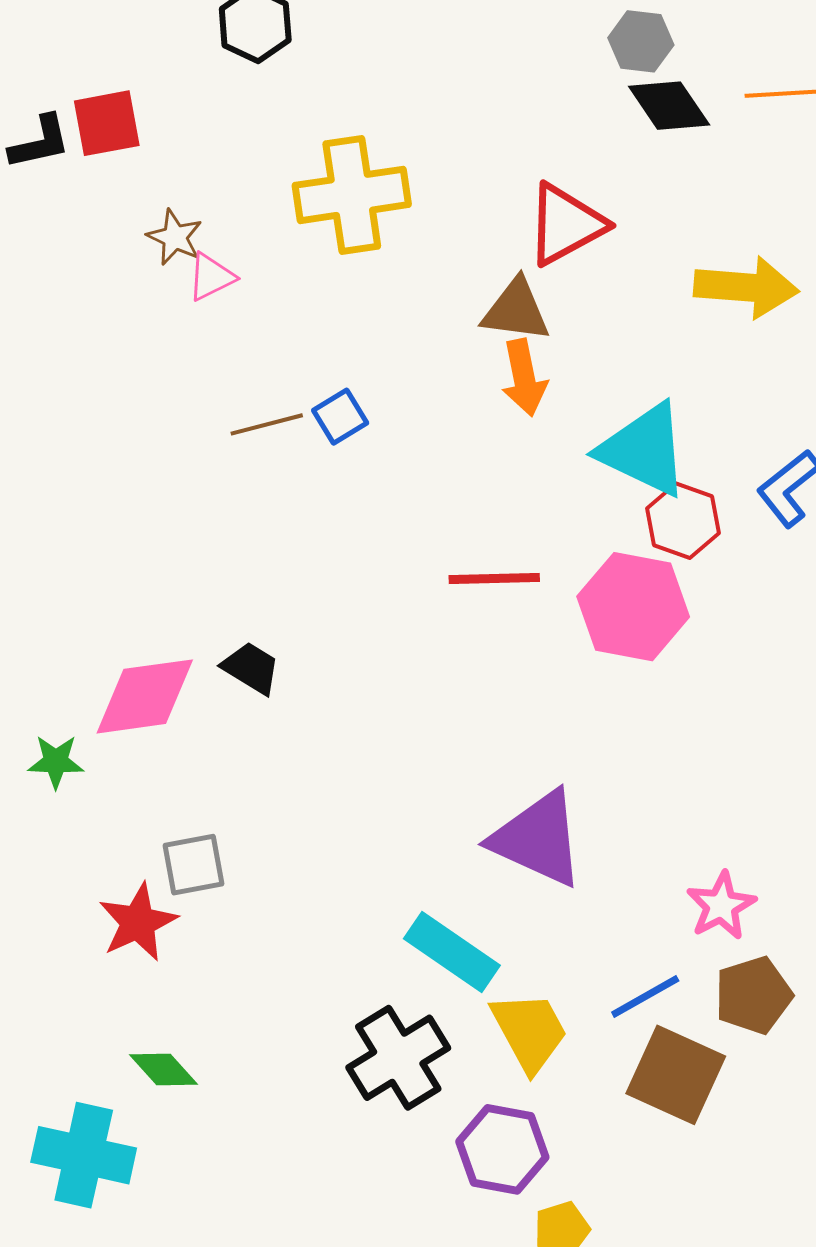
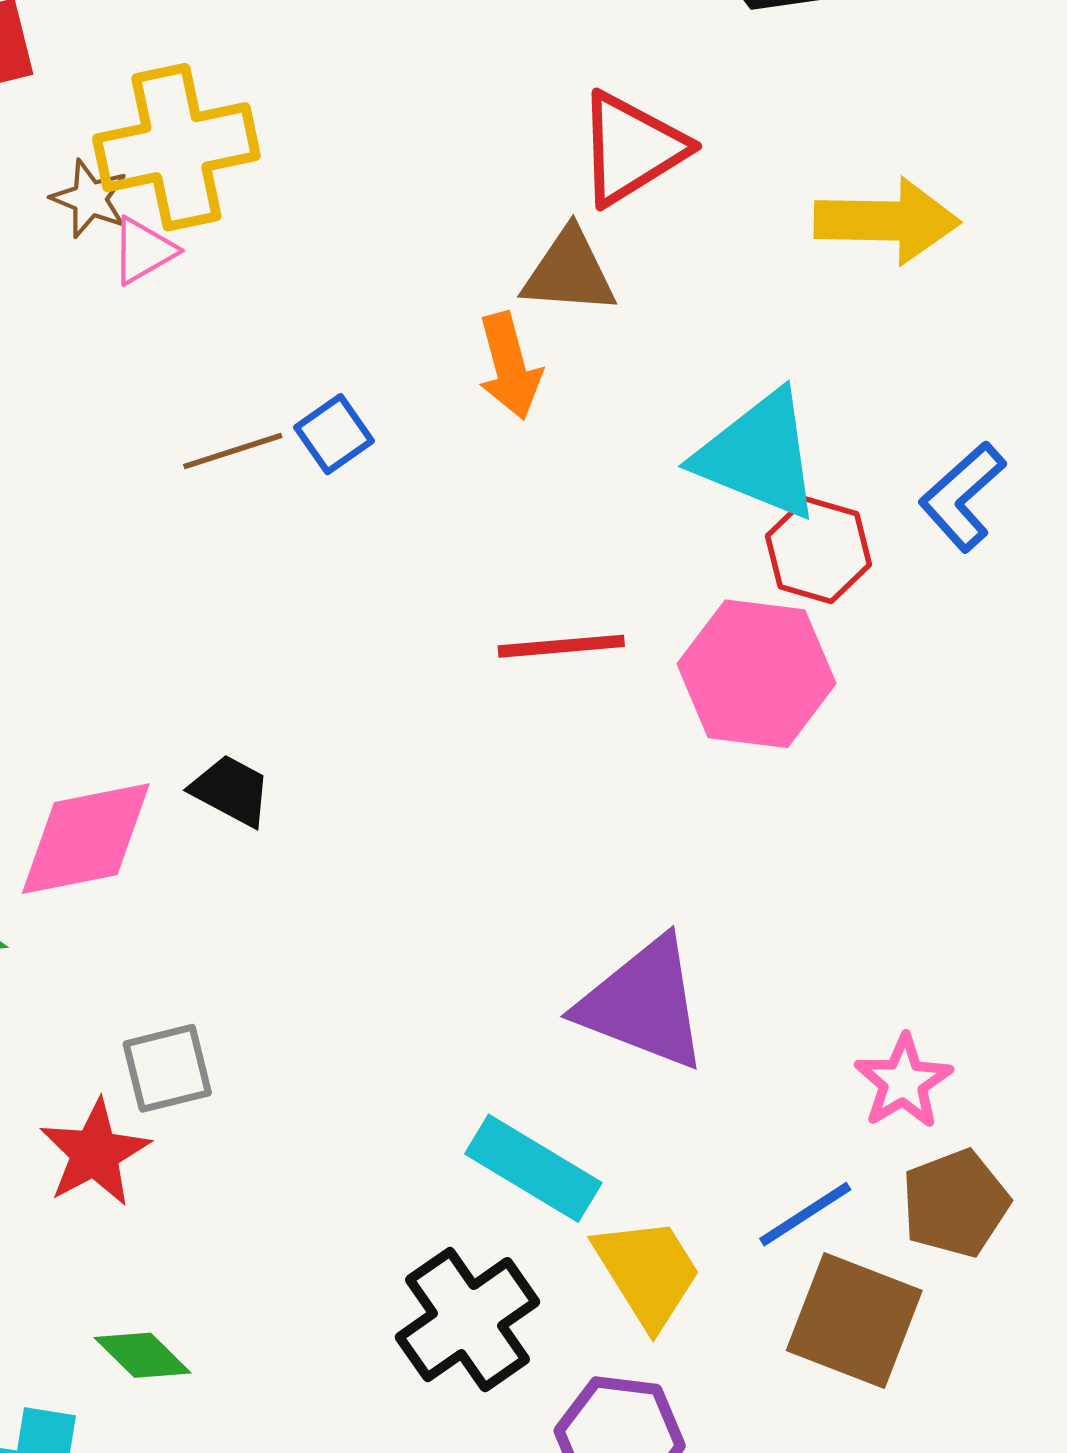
yellow cross: (352, 195) -> (176, 147), moved
orange arrow: (524, 378) -> (510, 366), moved

